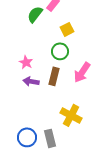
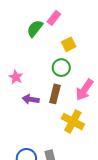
pink star: (26, 62) -> (16, 77), moved
yellow cross: (71, 115) -> (73, 121), moved

